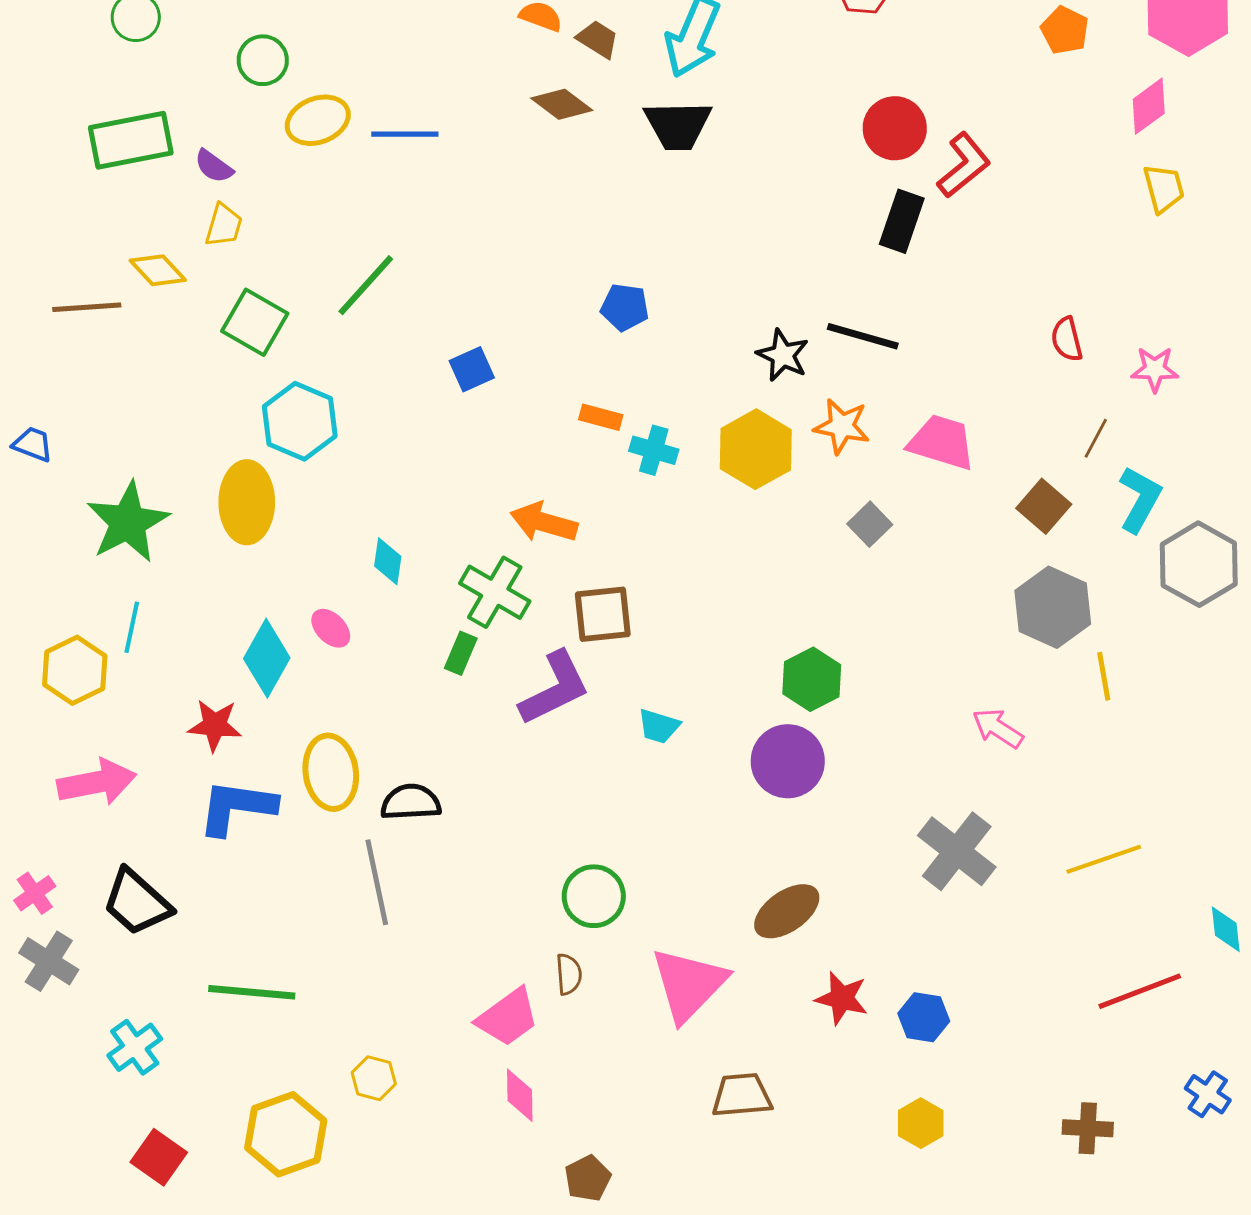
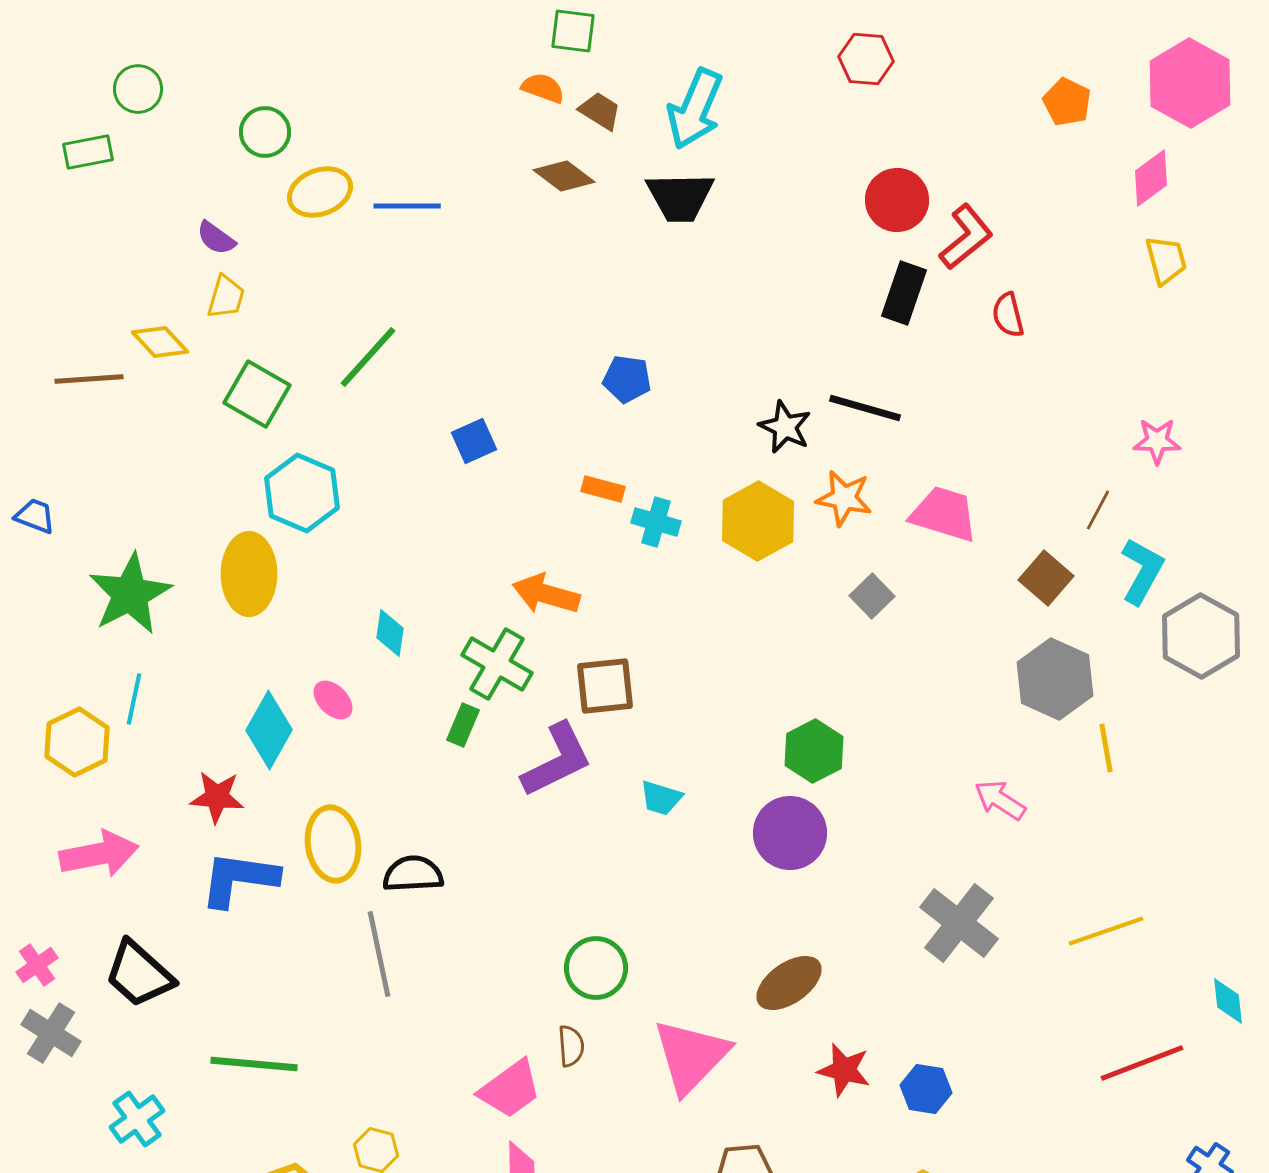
green rectangle: (131, 140) -> (88, 152), moved, size x0.6
red semicircle: (1067, 339) -> (1008, 315), moved

